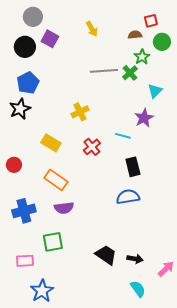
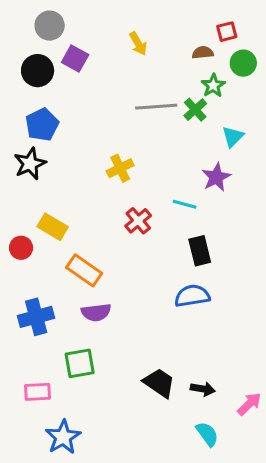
yellow rectangle: (51, 143) -> (53, 227), moved

